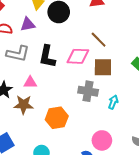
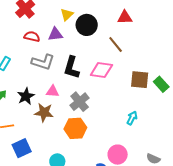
brown line: (99, 40) -> (116, 45), moved
brown square: (103, 67) -> (140, 80), moved
gray cross: (88, 91) -> (80, 102), moved, turned 36

